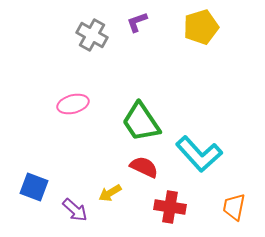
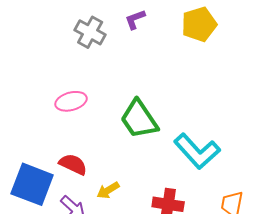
red semicircle: (144, 167) -> (73, 164), moved
blue square: (34, 187) -> (32, 184), size x1.5

